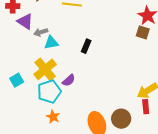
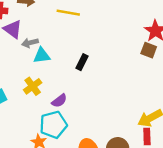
yellow cross: (45, 69) -> (33, 86), size x0.7
cyan pentagon: (49, 92) -> (53, 125), moved

